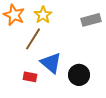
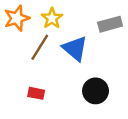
orange star: (14, 15) -> (17, 18), turned 30
blue triangle: (51, 63) -> (75, 48), moved

